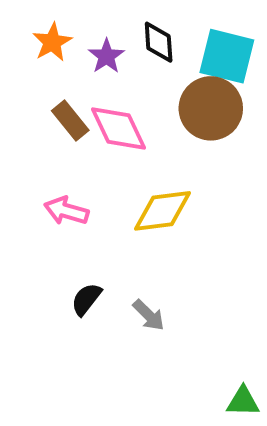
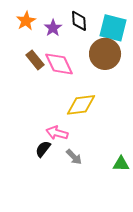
pink arrow: (66, 211) -> (57, 133), moved
green triangle: (243, 402) -> (121, 164), moved

